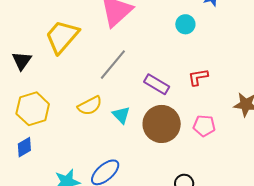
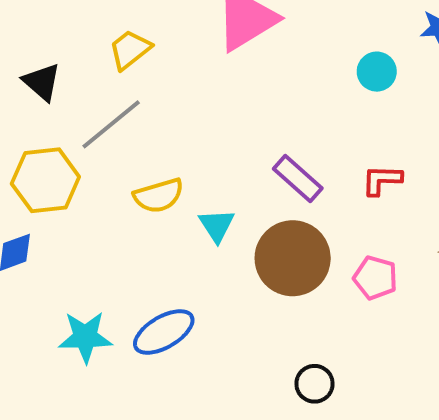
yellow trapezoid: (62, 37) -> (130, 50), size x0.6
black triangle: (22, 61) -> (42, 82), turned -35
gray line: (113, 65) -> (111, 124), moved

